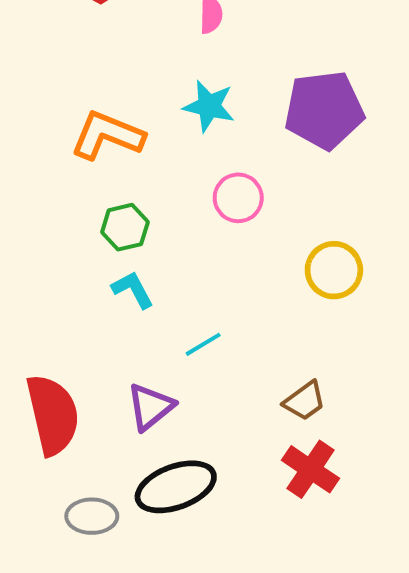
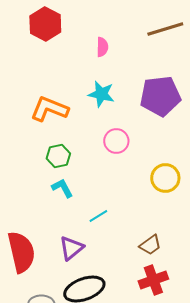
red cross: (310, 469) -> (153, 280), turned 36

